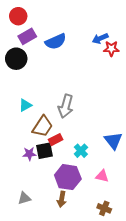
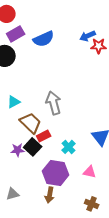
gray arrow: (66, 106) -> (54, 103), turned 150
brown trapezoid: (42, 126) -> (31, 123), turned -80
black square: (45, 151) -> (33, 147), turned -36

